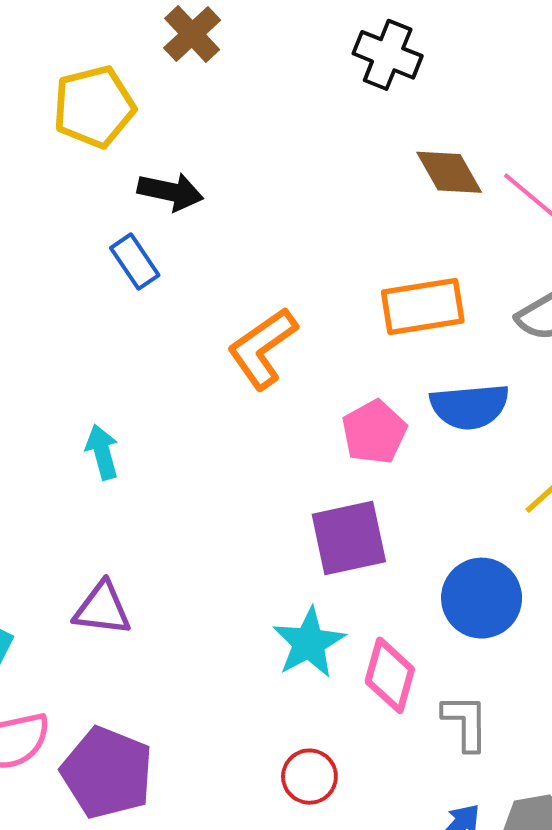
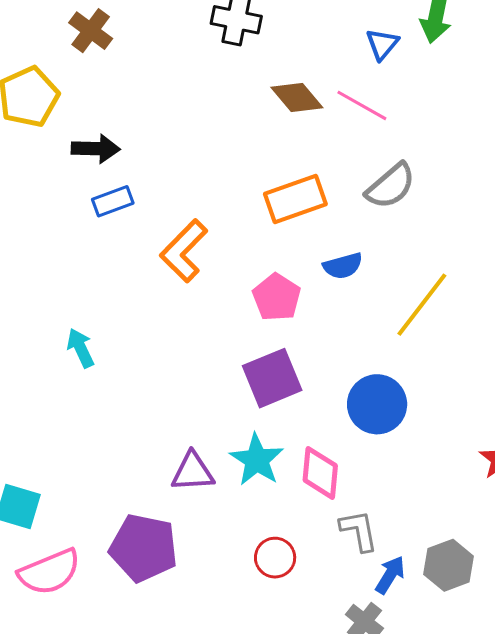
blue rectangle: (135, 262) -> (113, 201), moved, turned -66
blue semicircle: (470, 406) -> (343, 266), size x0.7
purple triangle: (102, 609) -> (193, 472), moved
gray L-shape: (465, 722) -> (359, 531), moved
purple pentagon: (107, 773) -> (144, 548), moved

